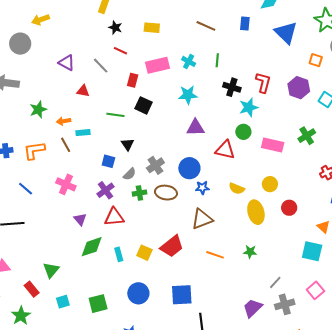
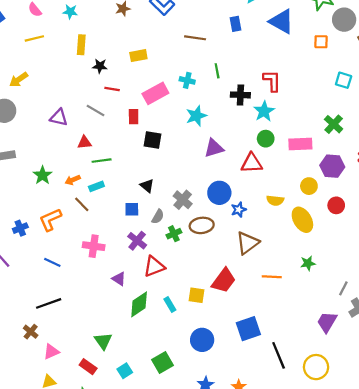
purple hexagon: (299, 88) -> (332, 166), moved
green line: (115, 115) -> (102, 161), moved

